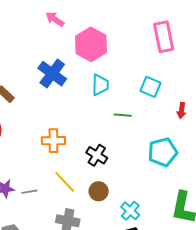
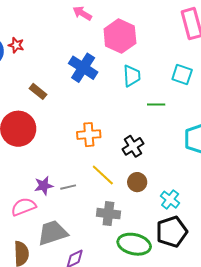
black cross: (97, 155) -> (133, 146), turned 30

